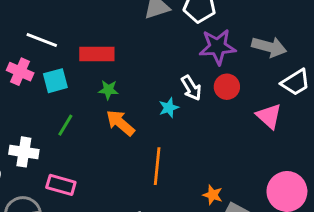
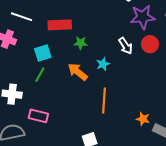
cyan square: (55, 81) -> (43, 53), moved
green star: (108, 90) -> (81, 43), moved
cyan star: (169, 108) -> (103, 64), moved

